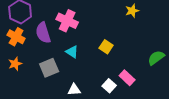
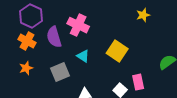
yellow square: (106, 47) -> (117, 51), size x1.5
pink rectangle: (127, 78) -> (138, 82), turned 35

